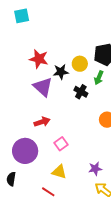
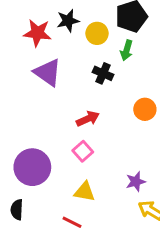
black star: (61, 72) -> (68, 21), moved
red arrow: (42, 122) -> (88, 119), moved

